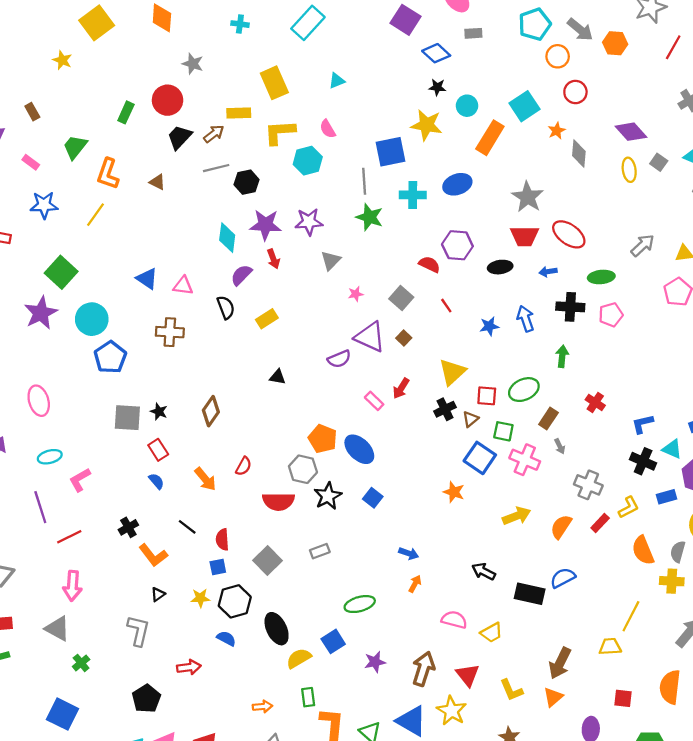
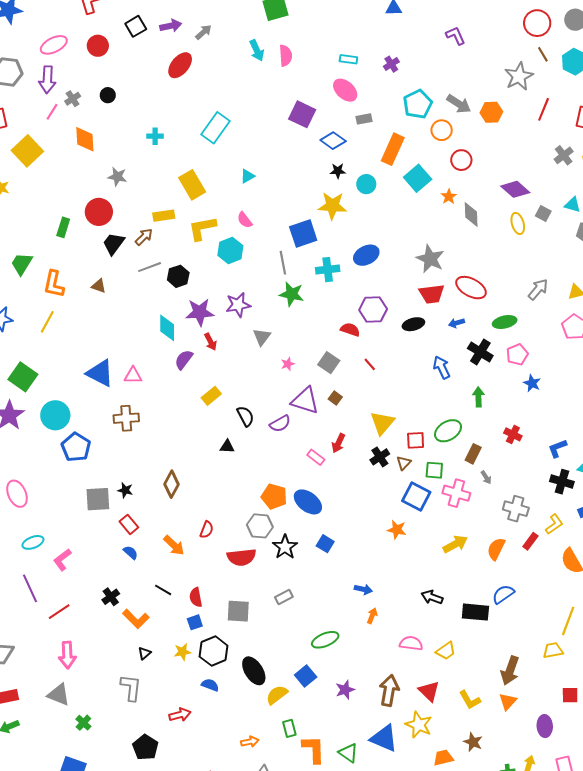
orange rectangle: (490, 138) -> (393, 149), moved
blue triangle: (147, 279) -> (100, 373), size x1.4
black semicircle: (226, 307) -> (245, 416), moved
black cross: (570, 307) -> (480, 352), turned 35
blue star: (489, 326) -> (532, 383), moved, turned -30
gray square: (267, 561) -> (238, 611), turned -35

